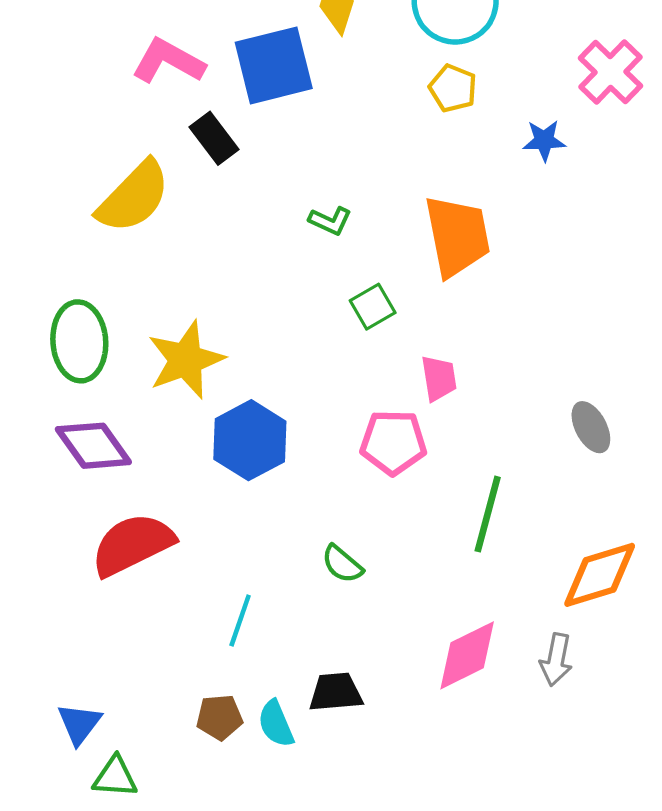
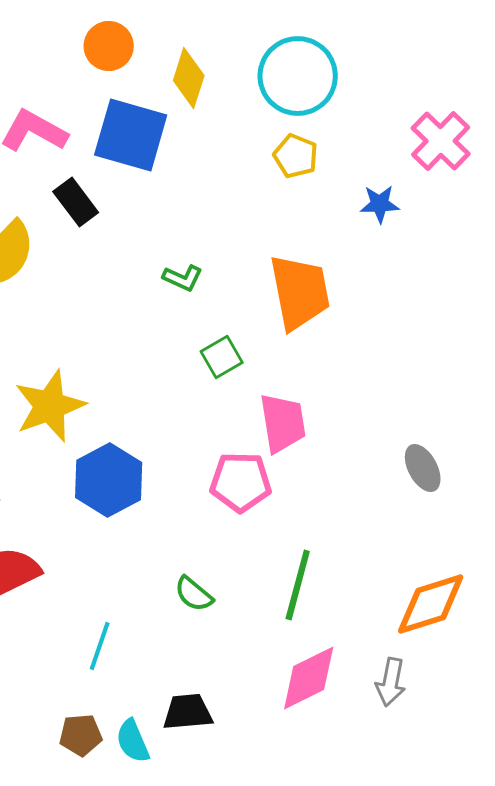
blue square: (274, 65) -> (131, 135), turned 30
pink trapezoid: (439, 378) -> (283, 423), size x1.4
green line: (488, 514) -> (298, 585), moved

